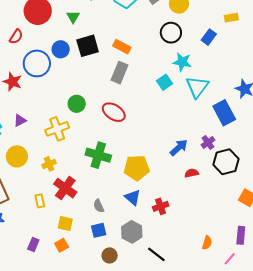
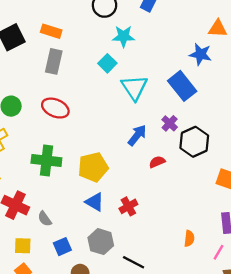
cyan triangle: (197, 87) -> (134, 88), moved
gray semicircle: (99, 206) -> (45, 219), moved

